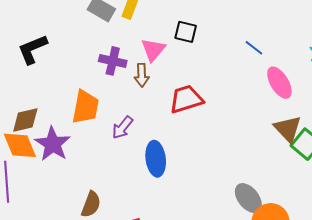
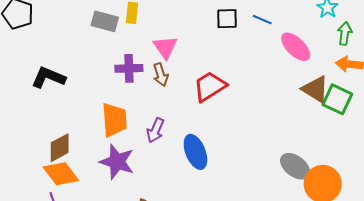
black square: (186, 32) -> (227, 19), moved
black L-shape: (33, 49) -> (48, 77), turned 60
purple star: (53, 144) -> (117, 162), moved

